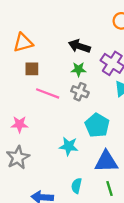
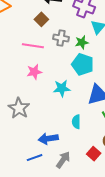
brown square: (32, 69) -> (41, 19), moved, turned -32
green star: (78, 69) -> (82, 42), moved
pink star: (20, 124) -> (34, 72), moved

